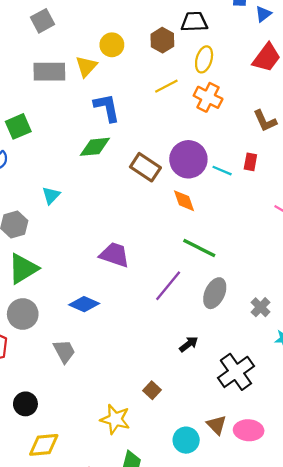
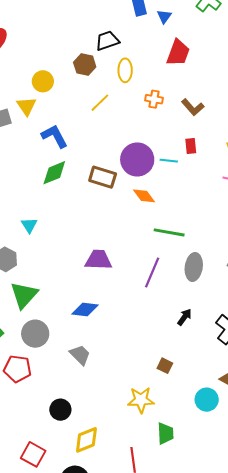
orange cross: (208, 97) -> (154, 99), moved, size x0.7

